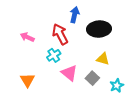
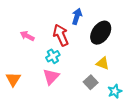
black ellipse: (99, 29) -> (101, 33), turned -55
pink triangle: (69, 73) -> (51, 77), moved, turned 30
orange triangle: (27, 80) -> (13, 79), moved

